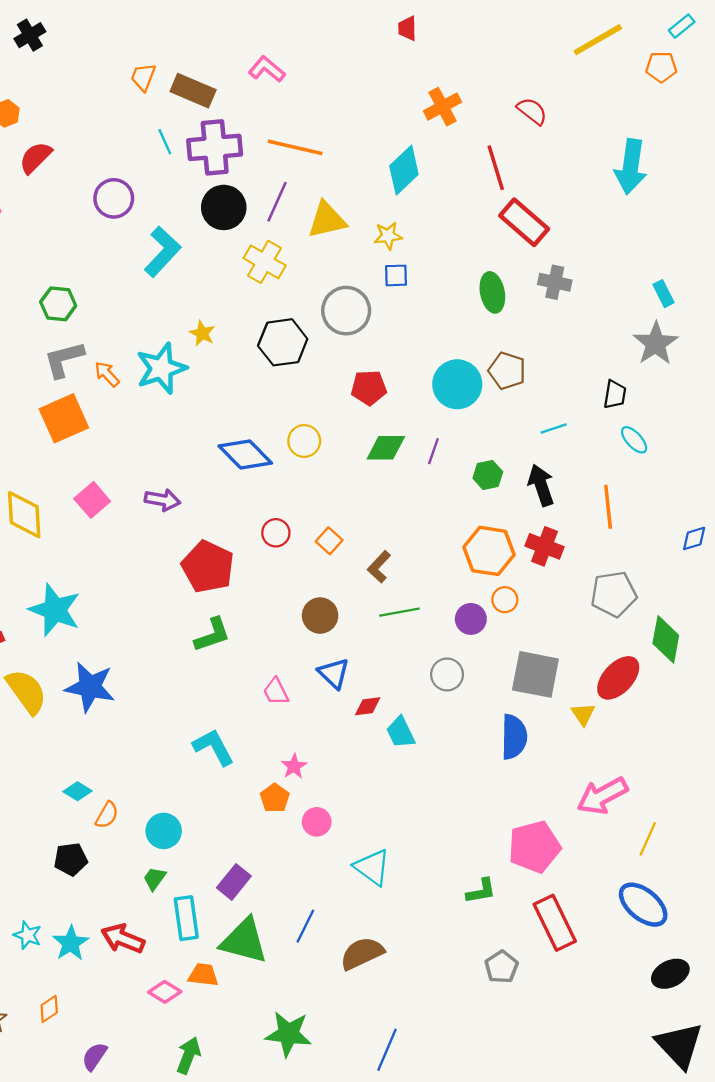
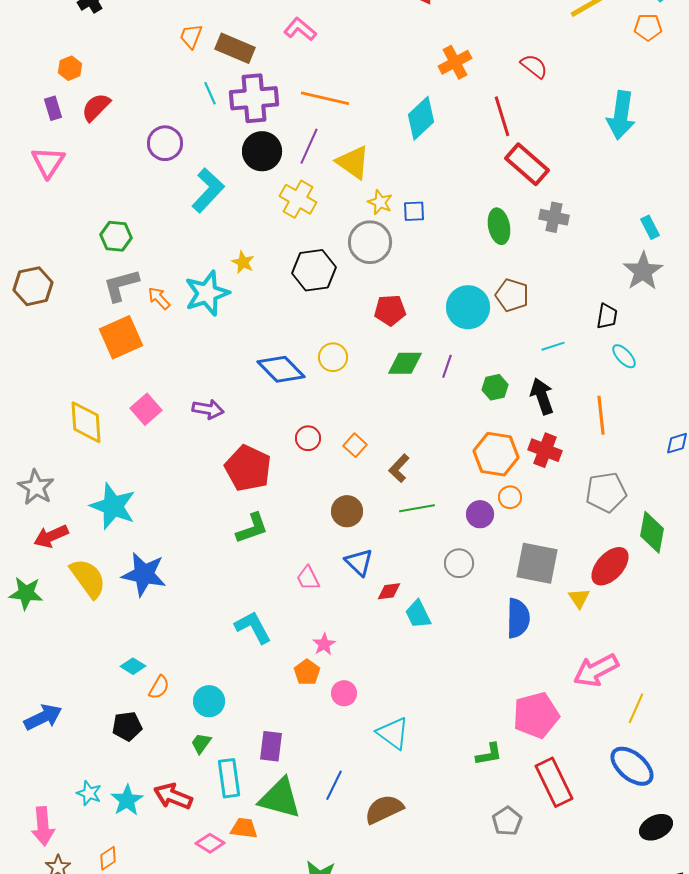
yellow triangle: (327, 220) -> (353, 162), turned 48
yellow star: (388, 236) -> (380, 202), moved, turned 30
purple rectangle: (234, 882) -> (271, 746), turned -32

